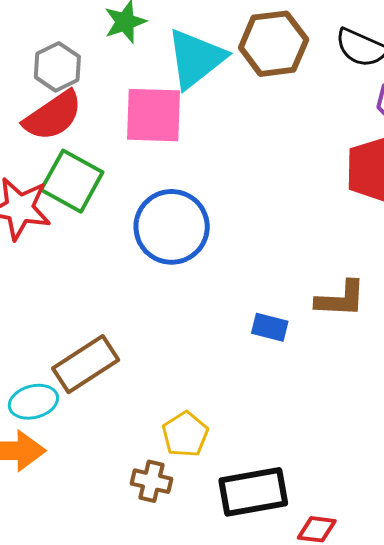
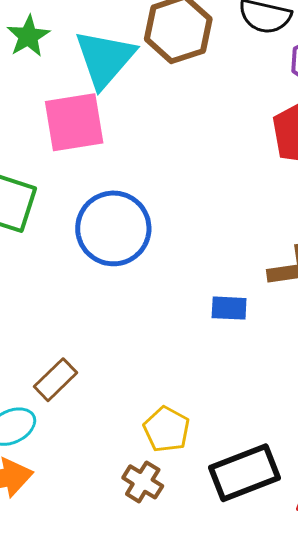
brown rectangle: (86, 364) -> (56, 380), size x0.7
brown cross: (152, 481) -> (143, 482), turned 30

